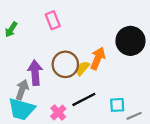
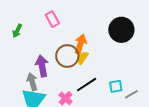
orange arrow: (98, 58) -> (80, 44), moved
gray arrow: (22, 90) -> (32, 82), turned -30

